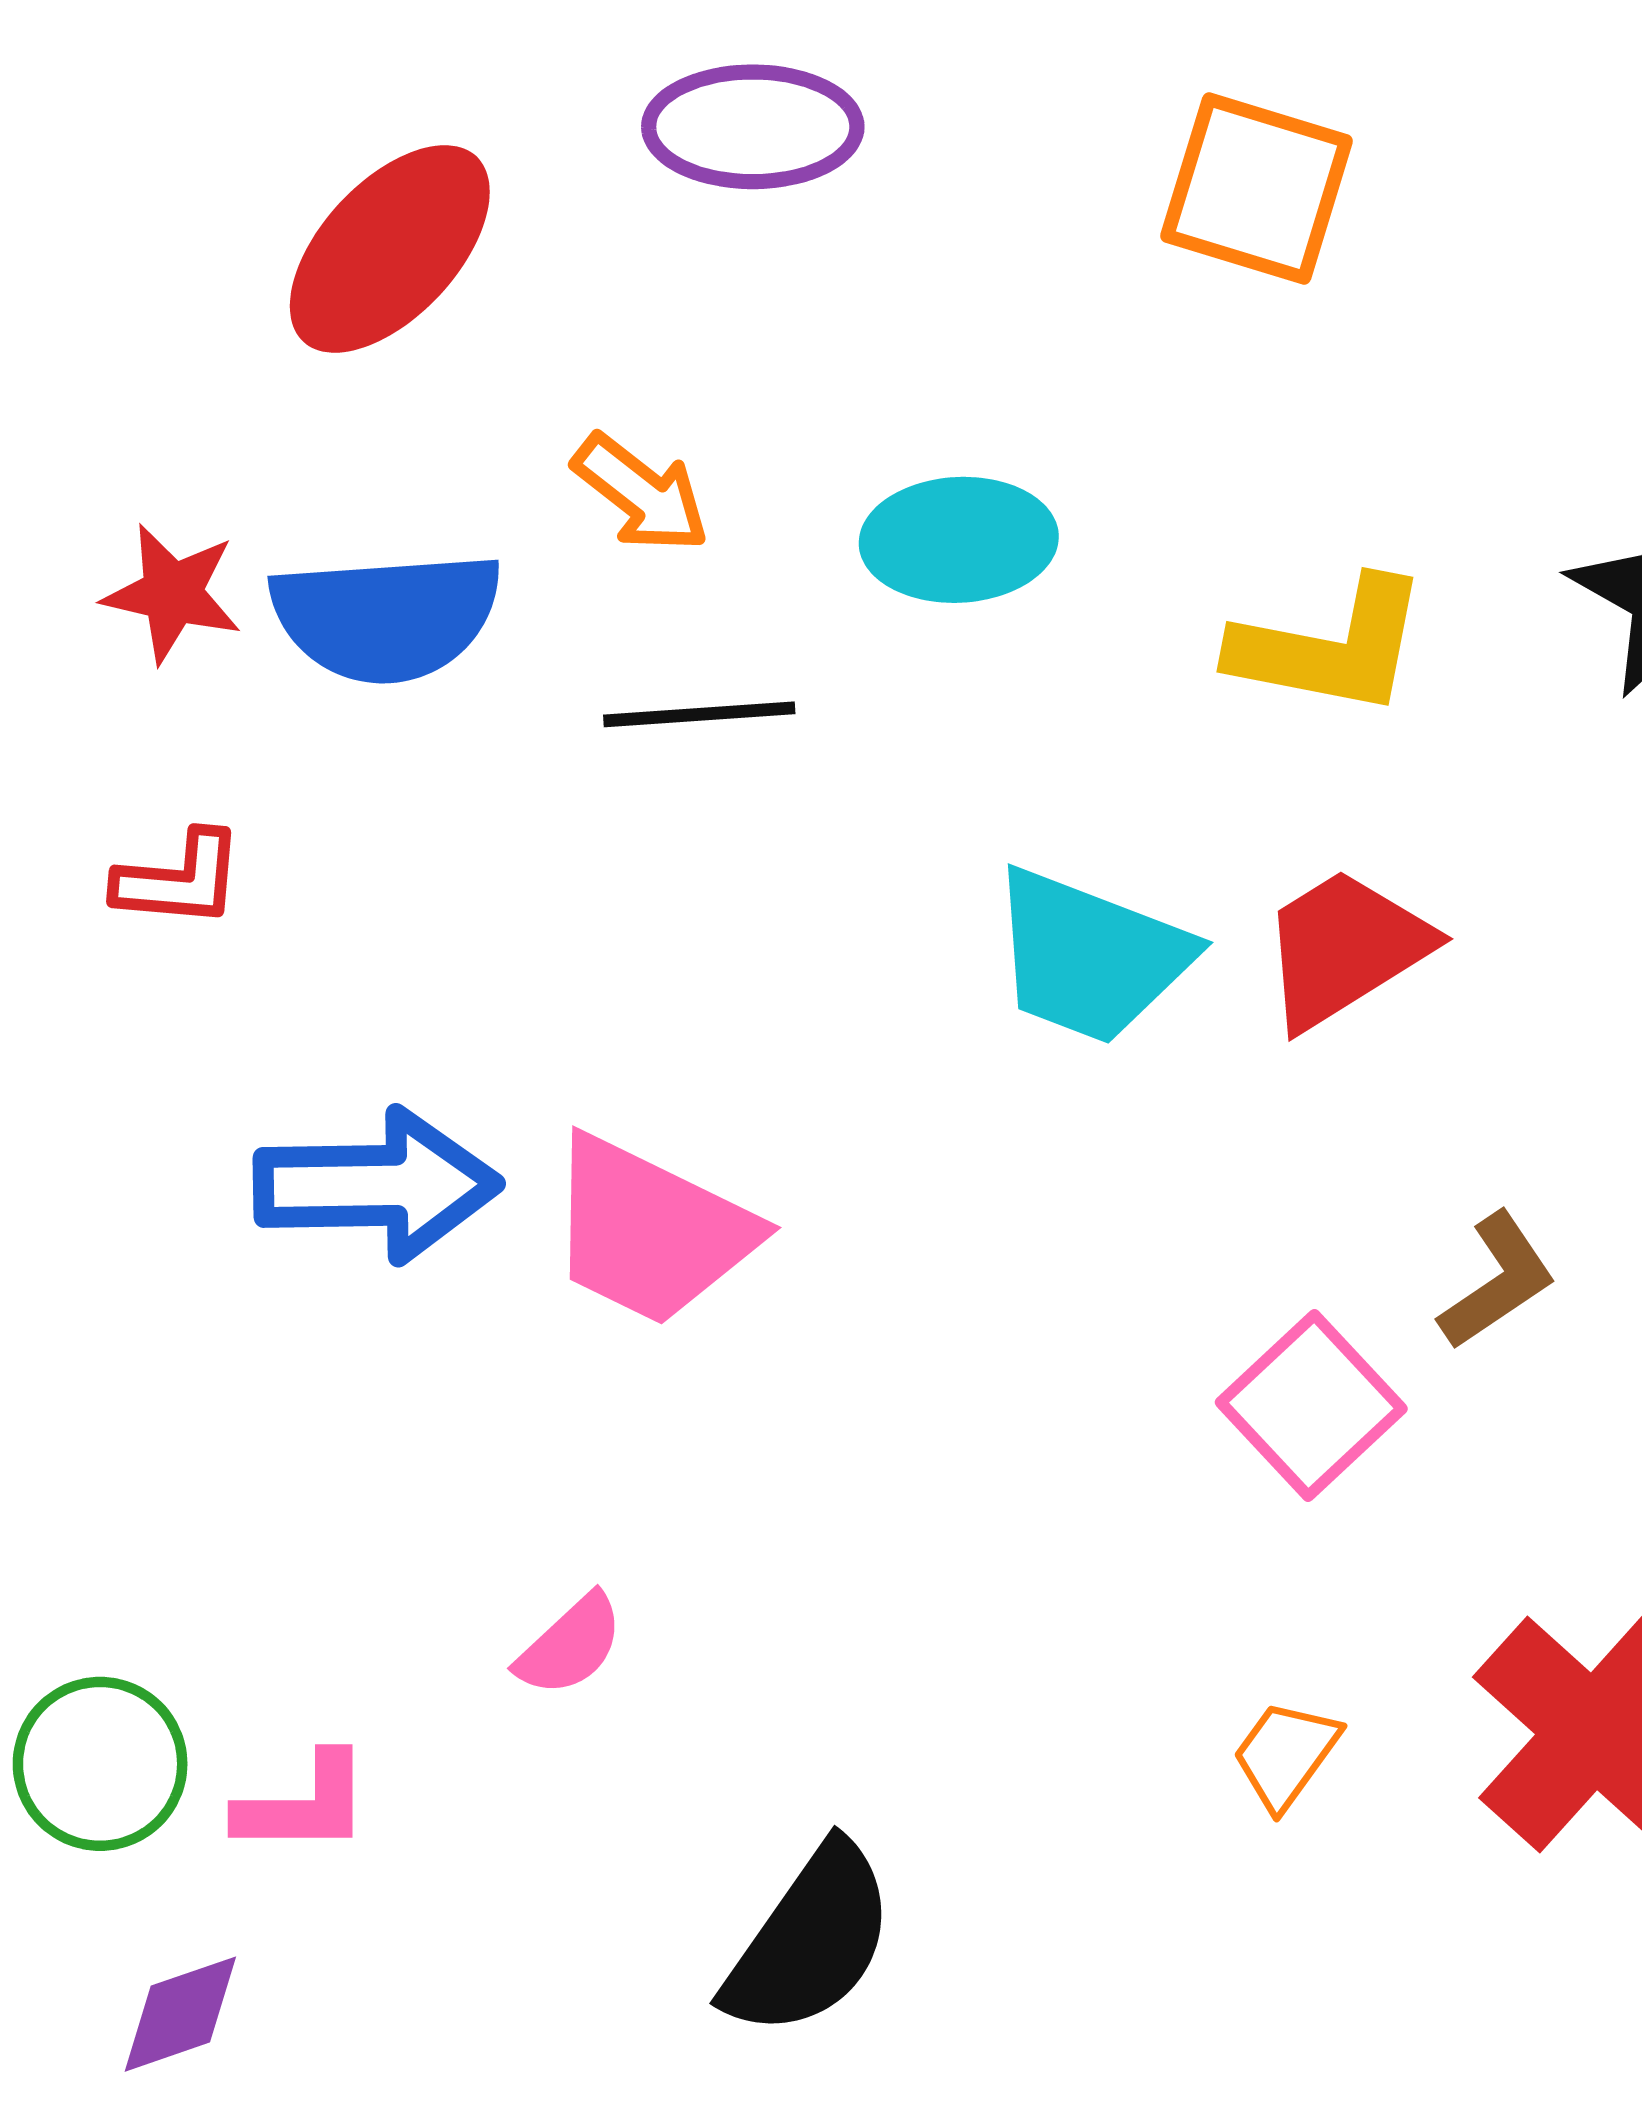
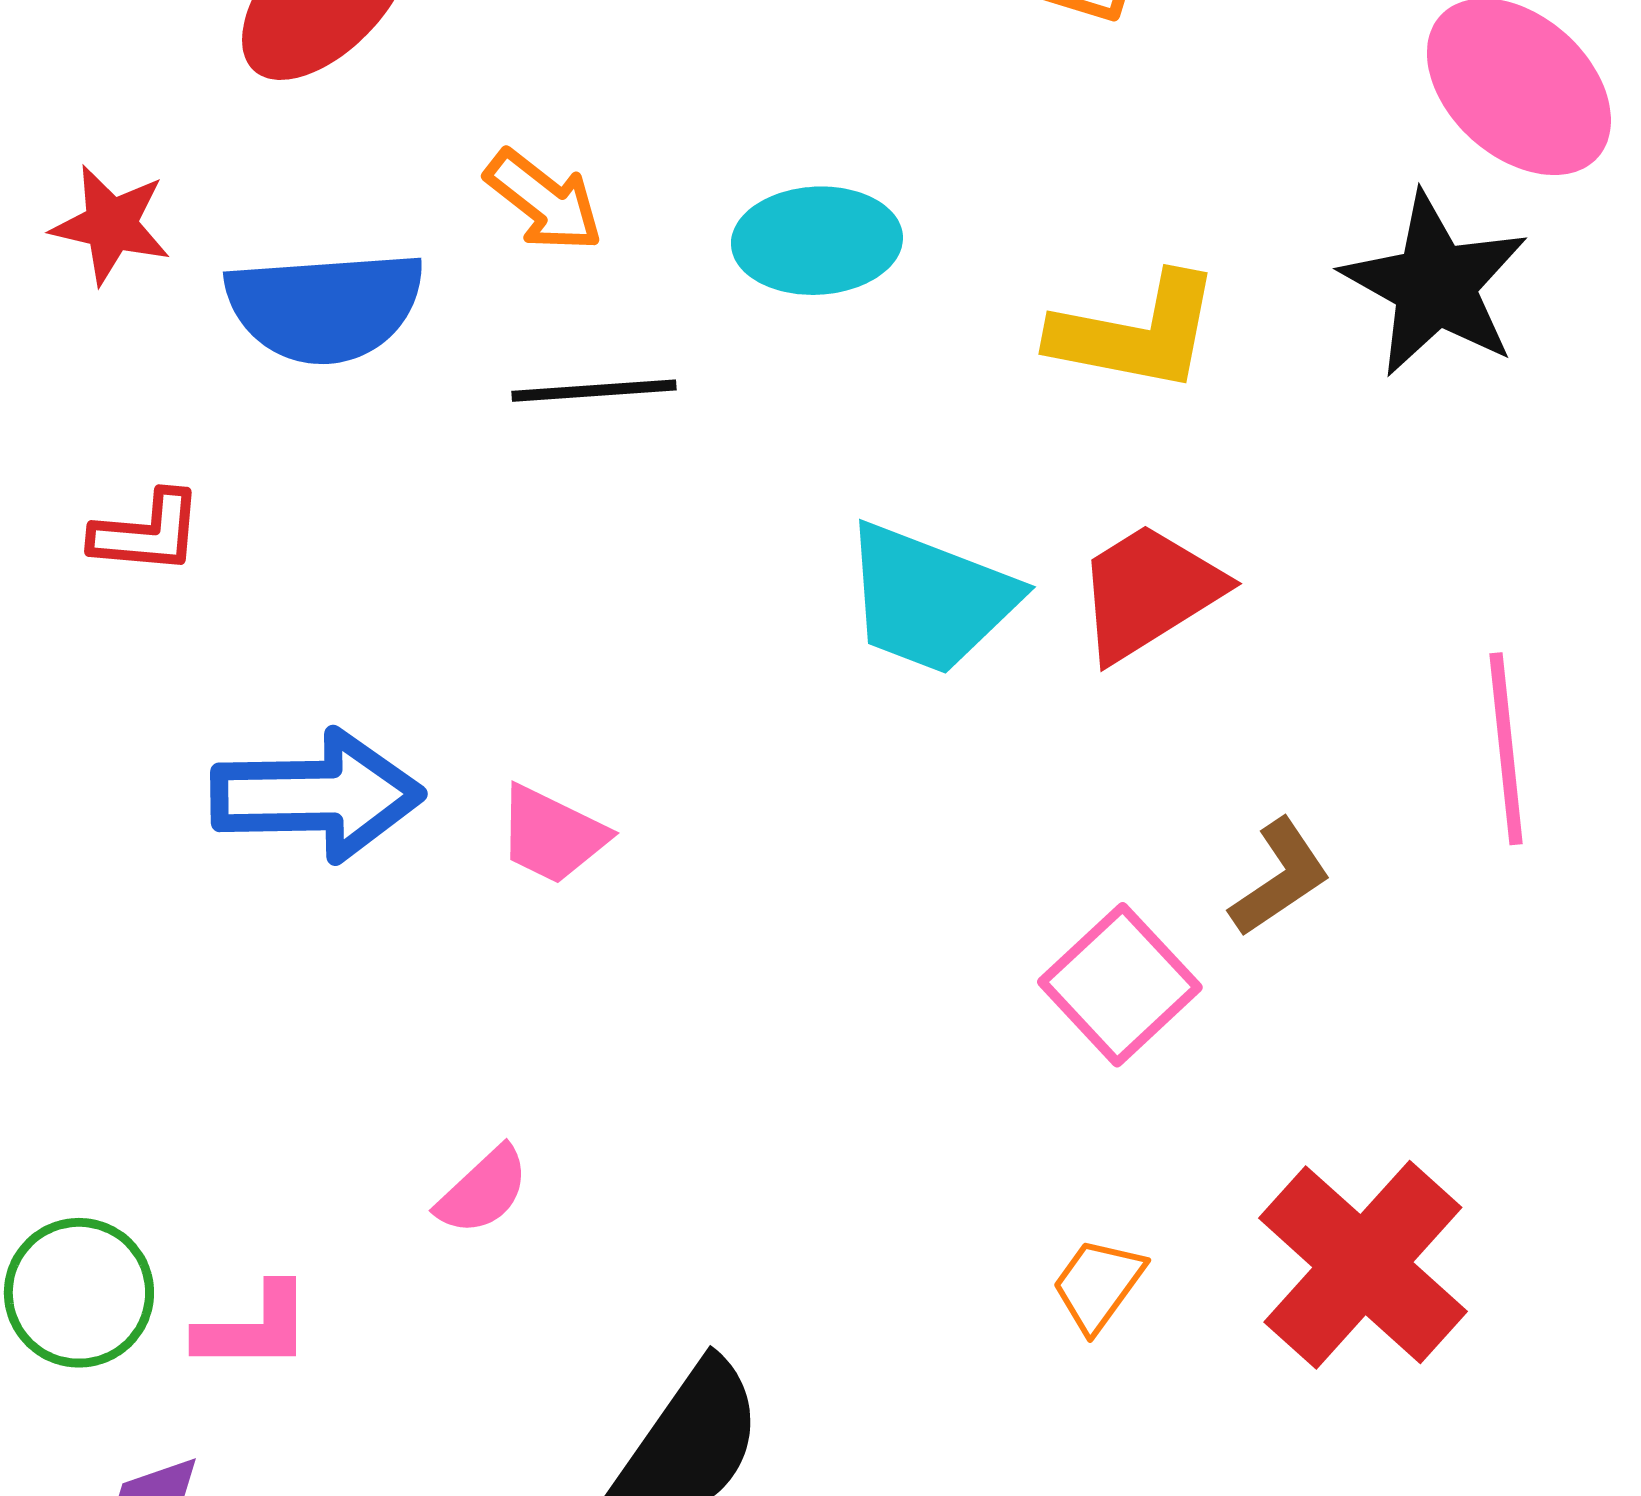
red star: (172, 593) -> (111, 225), moved
pink trapezoid: (650, 1231) -> (552, 835), size x0.6

